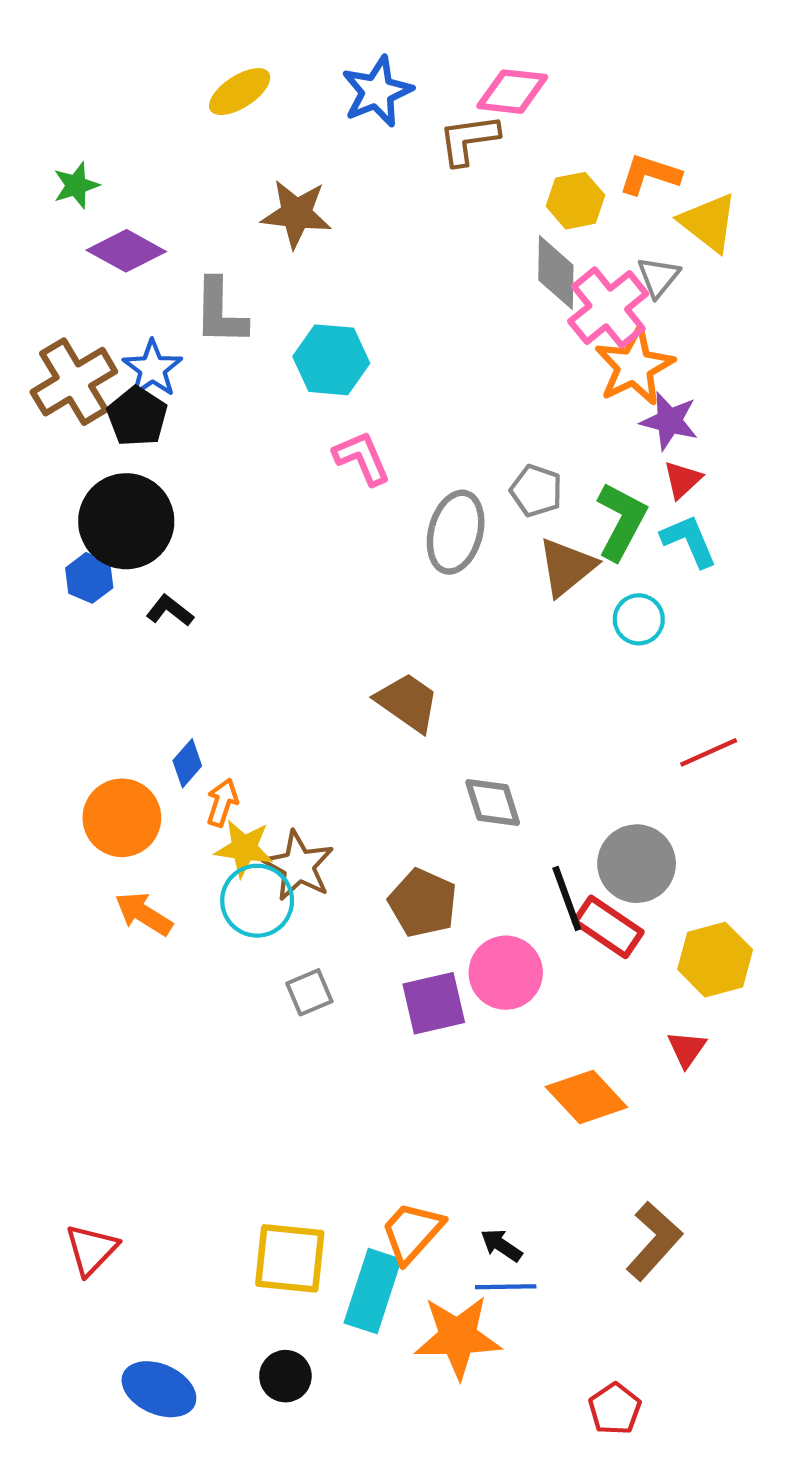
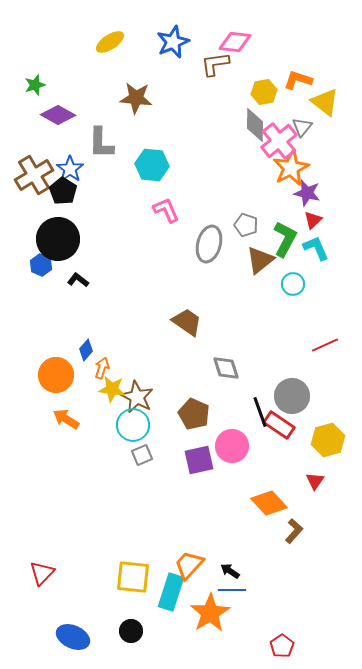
cyan circle: (257, 901) -> (133, 425), moved
brown L-shape: (654, 1241) -> (294, 531), moved, size x0.7
orange star: (458, 1337) -> (210, 613), turned -30

